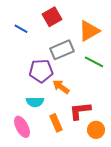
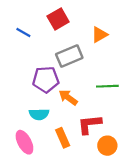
orange triangle: (89, 31) -> (100, 35), size x0.7
green line: (94, 62) -> (107, 86), moved, turned -30

